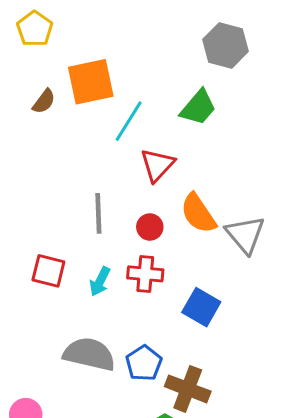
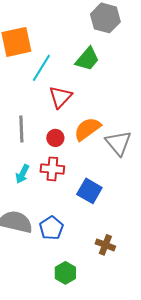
orange semicircle: (198, 213) -> (87, 129), turned 88
brown cross: (188, 389) -> (105, 245), moved, size x0.7

